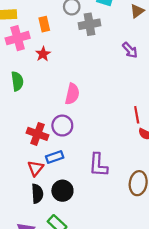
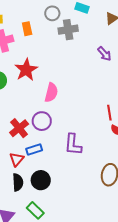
red star: (43, 54) -> (26, 70), moved, size x1.6
red cross: (38, 134) -> (19, 128), turned 30
purple L-shape: (98, 165) -> (73, 144), moved

